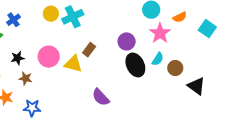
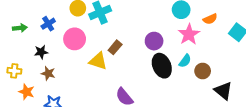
blue cross: (13, 20) -> (48, 24), moved
pink circle: (49, 57) -> (75, 39), moved

